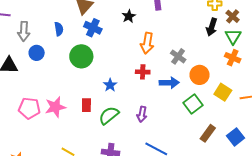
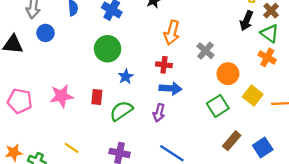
green triangle: (233, 36) -> (270, 33), turned -30
green circle: (81, 56) -> (108, 49), moved
blue arrow: (169, 83) -> (171, 88), moved
pink pentagon: (29, 108) -> (20, 101), moved

